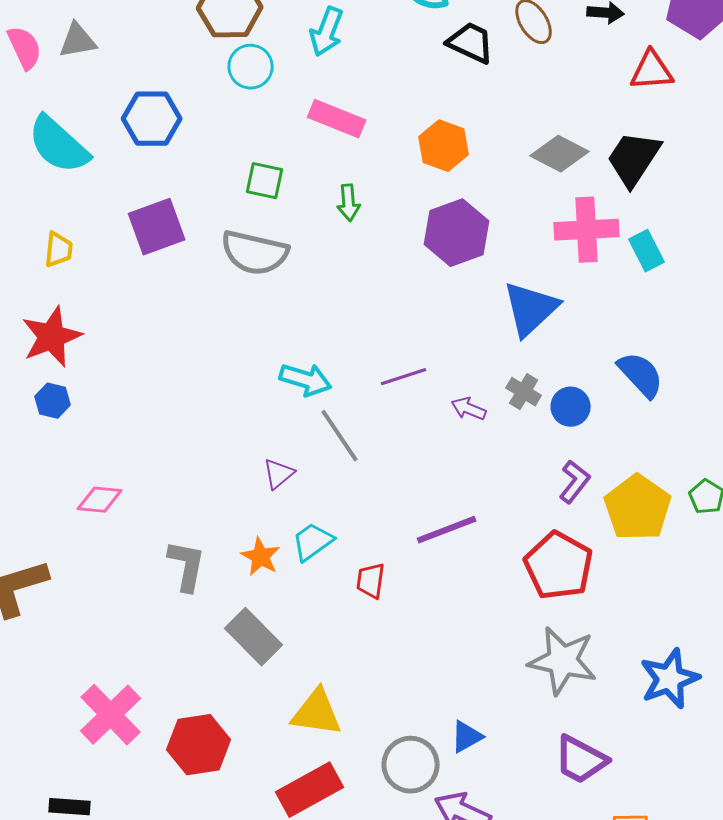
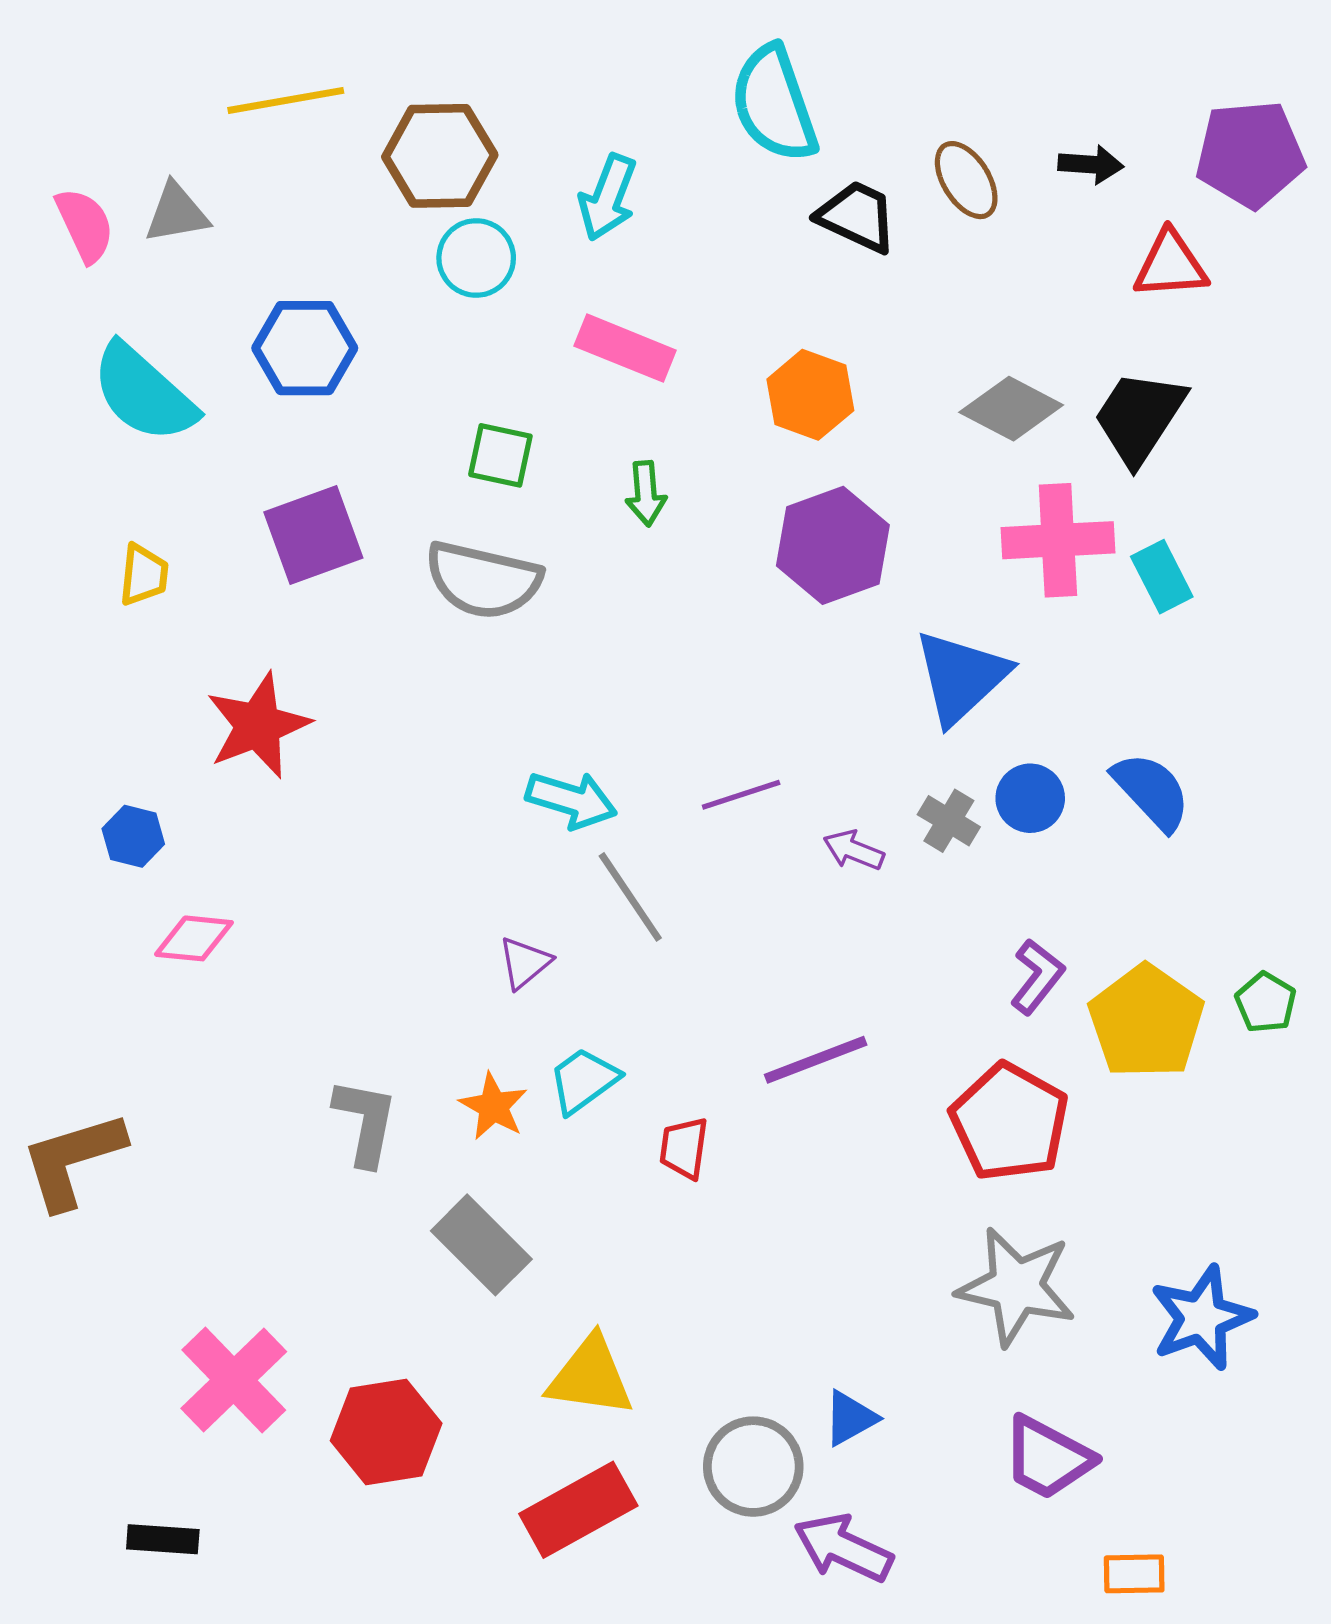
red star: (52, 337) -> (258, 725), moved
blue circle: (571, 407) -> (1030, 798), moved
pink diamond: (100, 500) -> (194, 938), moved

